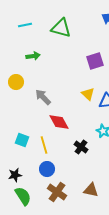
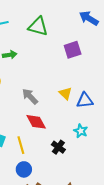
purple square: (95, 61) -> (73, 50), moved
gray arrow: (43, 97) -> (30, 96), moved

